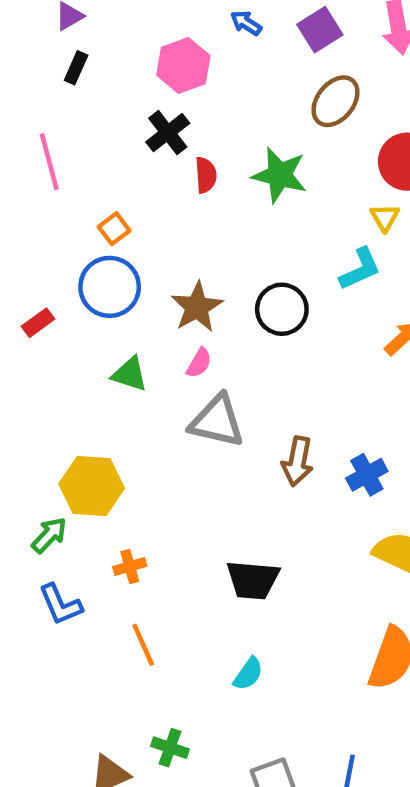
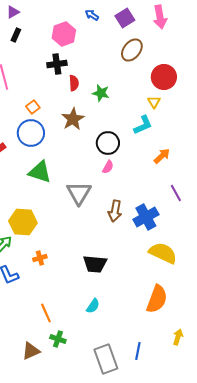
black cross: (168, 133) -> (57, 64), turned 30
green star: (280, 175) -> (101, 93), moved, size x0.7
brown star: (197, 307) -> (73, 119), moved
pink semicircle: (199, 363) -> (108, 167), moved
green triangle: (130, 374) -> (40, 172), size x1.4
gray triangle: (217, 421) -> (79, 193), turned 48
blue cross: (367, 475) -> (146, 217), size x1.4
orange line: (143, 645) -> (46, 313), moved

